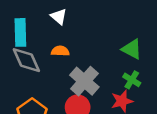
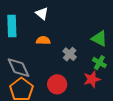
gray diamond: (26, 60) -> (19, 68), moved
gray cross: (84, 81) -> (70, 54), moved, size x0.6

